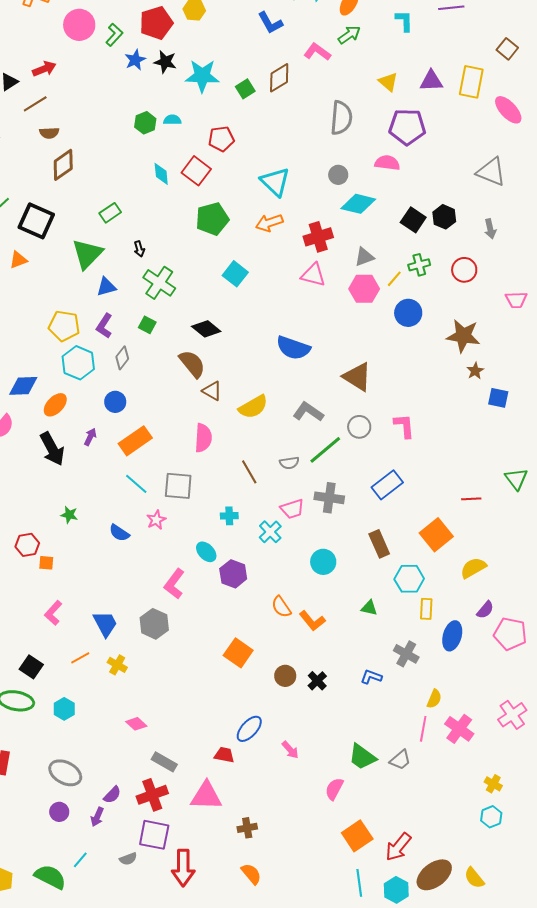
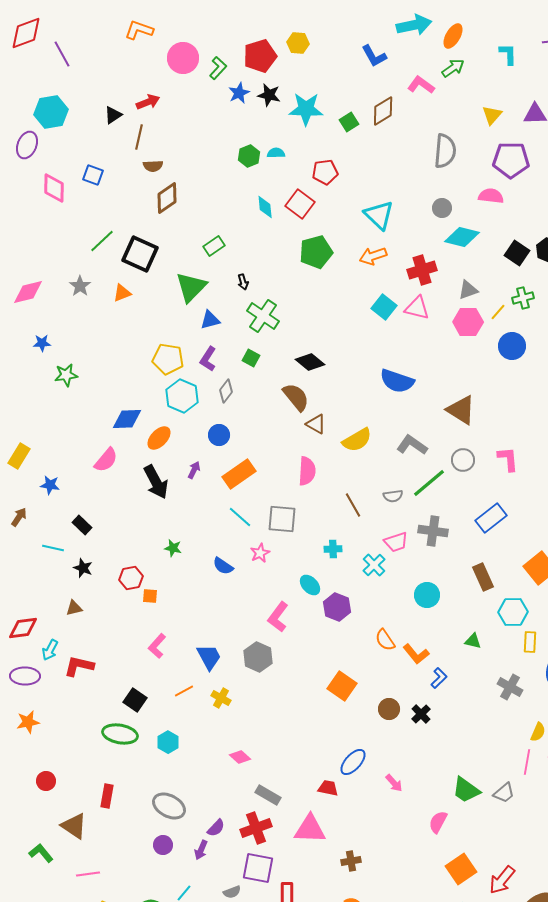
yellow triangle: (388, 82) -> (492, 115), turned 30
brown line: (35, 104) -> (139, 137), turned -45
cyan square: (235, 274) -> (384, 307), moved
blue L-shape: (371, 677) -> (439, 678), moved, turned 115

